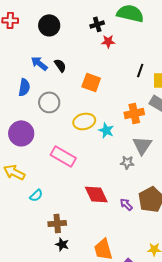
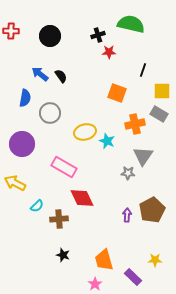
black line: (140, 70) -> (143, 70), moved
orange square: (91, 82) -> (117, 93), moved
red diamond: (96, 194) -> (82, 198), moved
purple arrow: (126, 204) -> (127, 215), turned 48
brown cross: (57, 223) -> (59, 219), moved

